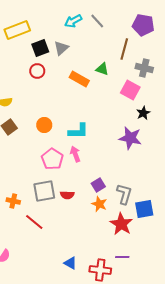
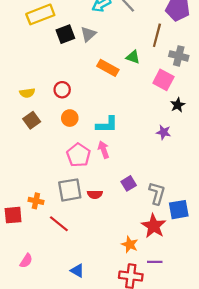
red circle: (37, 71) -> (62, 90), moved
purple star: (130, 138) -> (163, 132), size x0.6
orange star: (99, 204) -> (130, 244), moved
blue triangle: (70, 263) -> (77, 271), moved

